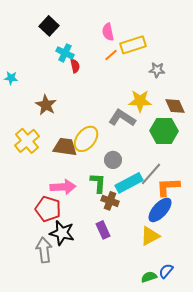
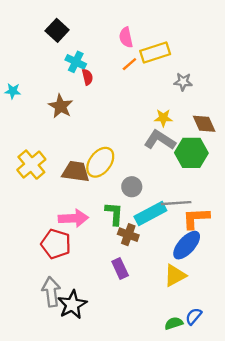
yellow star: (140, 101) -> (163, 118), size x0.7
brown star: (46, 105) -> (61, 106), moved
gray L-shape: (122, 118) -> (160, 140), moved
gray line: (151, 174) -> (176, 203), turned 45
black star: (62, 233) -> (72, 305), moved, turned 30

